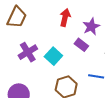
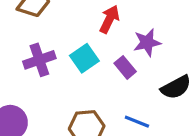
cyan square: (53, 56) -> (84, 58), moved

